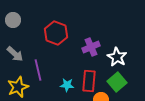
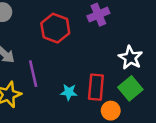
purple cross: (91, 47) -> (98, 15), moved

